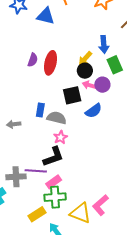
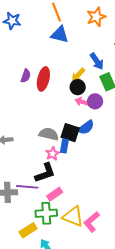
blue triangle: (46, 16) -> (60, 35), moved
blue arrow: (104, 44) -> (97, 61), turned -30
black square: (72, 95) -> (70, 133), moved, turned 30
blue rectangle: (40, 110) -> (64, 146), moved
pink rectangle: (54, 182) -> (55, 194), moved
yellow triangle: (80, 213) -> (73, 217), moved

